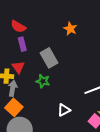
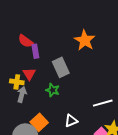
red semicircle: (18, 27) -> (26, 41), moved
orange star: (70, 29) -> (85, 40), size x1.5
orange square: (14, 107) -> (39, 122), moved

